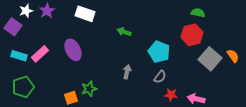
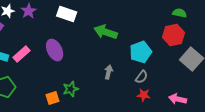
green arrow: (124, 32) -> (106, 32), size x1.6
cyan pentagon: (159, 52) -> (141, 52), turned 30
red star: (171, 95) -> (144, 95), moved

